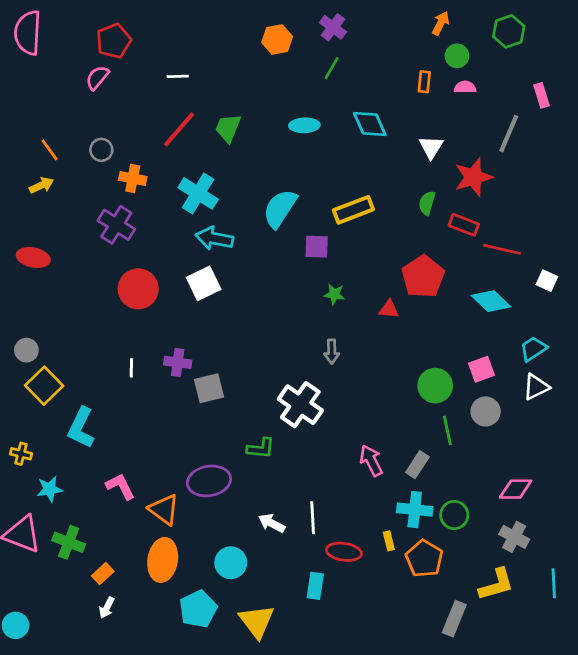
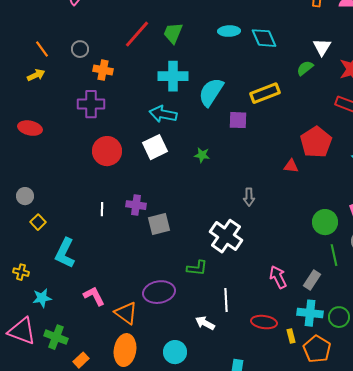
cyan diamond: (370, 124) -> (264, 38), moved
cyan cross: (198, 193) -> (173, 76), moved, turned -32
green semicircle: (427, 203) -> (305, 68), moved, turned 36
purple cross: (116, 225) -> (91, 104), turned -32
green star: (334, 294) -> (202, 155), moved
yellow square: (44, 386) -> (38, 222), size x0.6
white line: (313, 518) -> (226, 300), moved
red ellipse: (344, 552) -> (264, 322), moved

